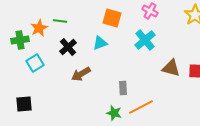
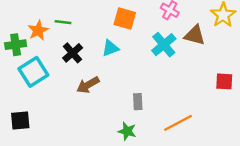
cyan square: (35, 63) -> (33, 72), size x1.4
brown triangle: (171, 68) -> (195, 35), moved
orange line: (141, 107) -> (178, 123), moved

